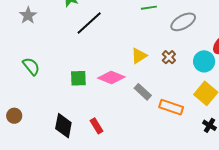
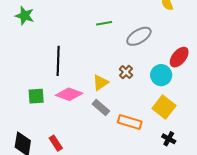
black line: (89, 23) -> (58, 61), moved, turned -44
yellow triangle: (139, 56) -> (100, 83), moved

